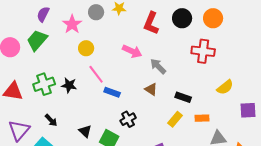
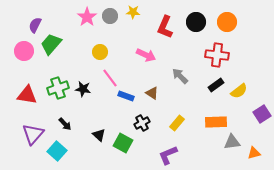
purple semicircle: (43, 14) -> (35, 25), moved
pink star: (72, 24) -> (87, 17), moved
gray arrow: (158, 66) -> (180, 76), moved
brown triangle: (151, 89) -> (152, 93), moved
black rectangle: (183, 97) -> (216, 85), moved, turned -56
purple square: (248, 110) -> (262, 114), turned -30
orange rectangle: (202, 118) -> (216, 122), size x1.5
yellow rectangle: (175, 119) -> (177, 123), moved

